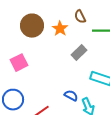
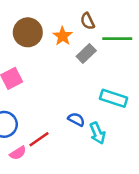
gray rectangle: (79, 53) -> (86, 53), moved

